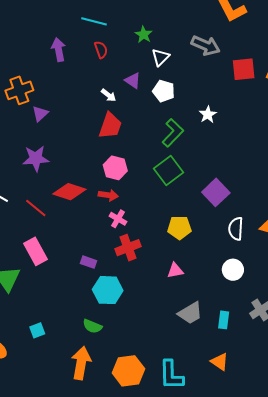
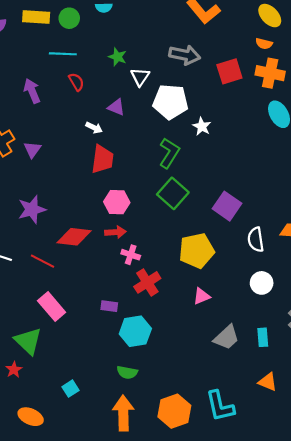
white pentagon: (164, 91) -> (170, 102), moved, size x1.5
purple triangle: (40, 114) -> (32, 150), moved
yellow pentagon: (179, 228) -> (197, 251), size x1.4

